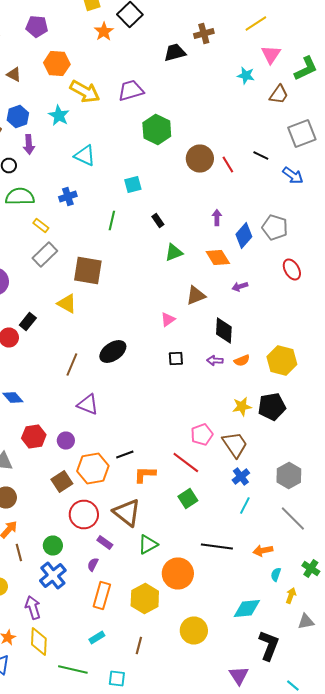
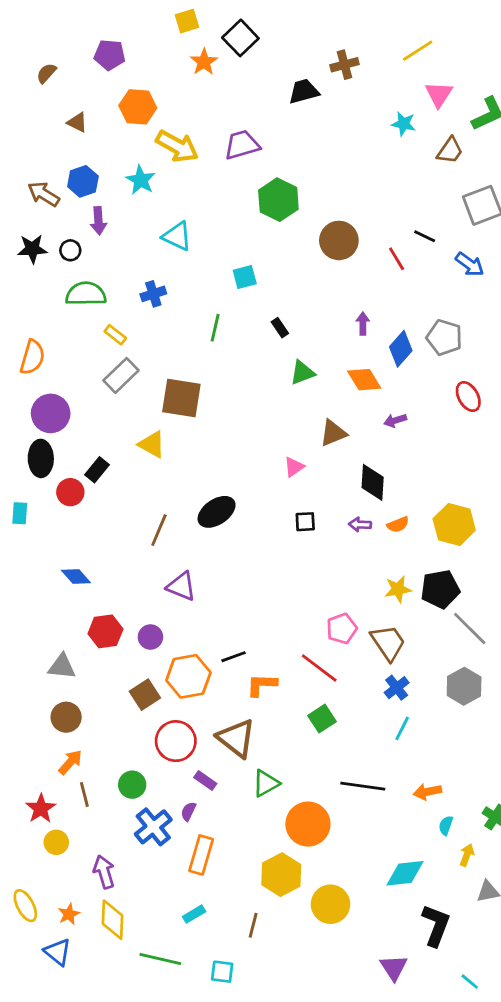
red line: (228, 164) -> (397, 259), moved
gray line: (293, 518) -> (470, 629), moved
blue cross: (53, 576) -> (153, 827), moved
yellow hexagon: (145, 598) -> (281, 875), moved

